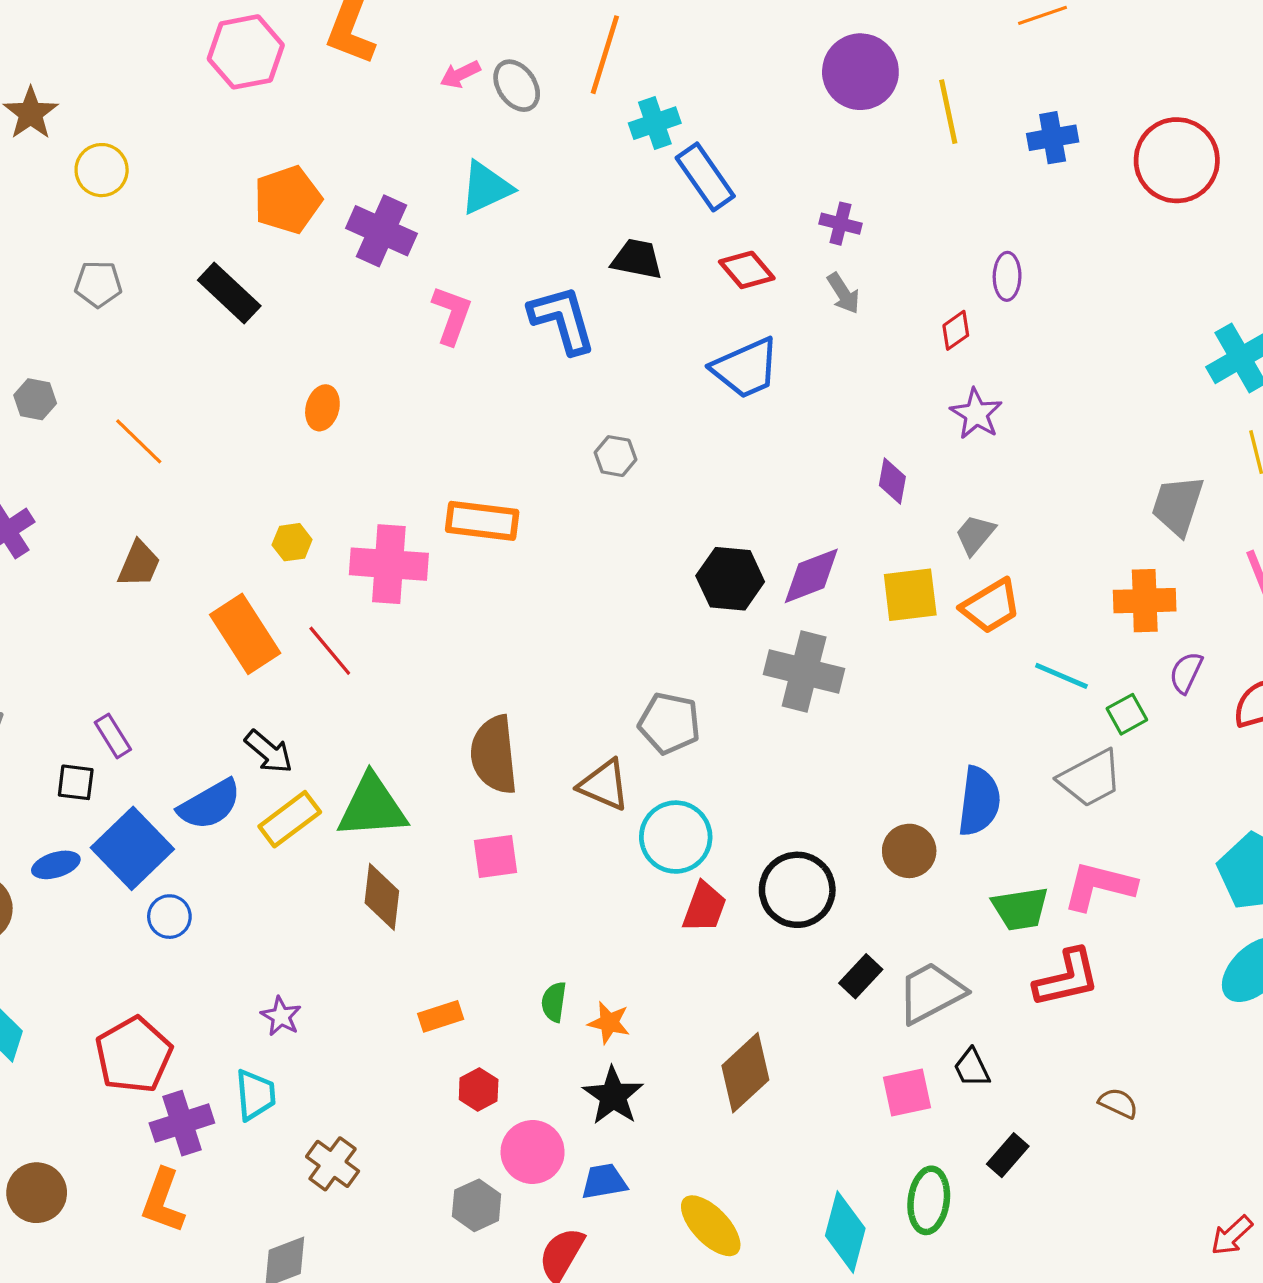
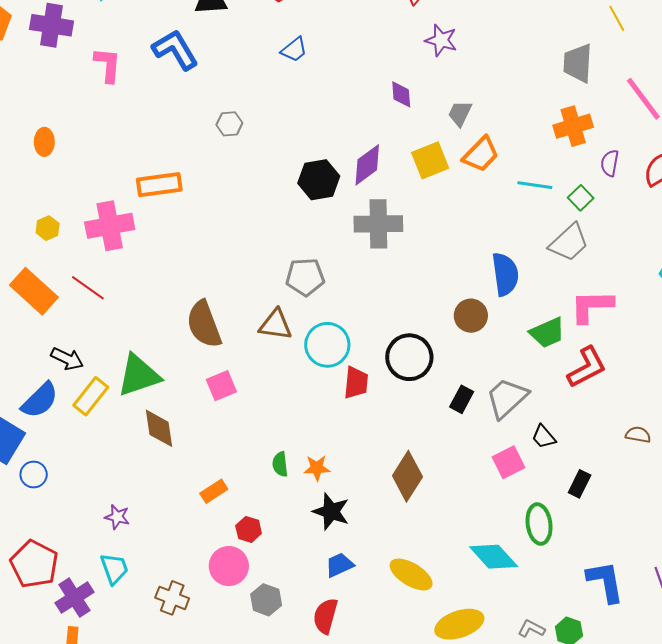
blue trapezoid: (746, 368) -> (294, 50), size x0.6
pink circle: (533, 1152) -> (229, 566), moved
cyan diamond: (845, 1232) -> (494, 557), turned -42

